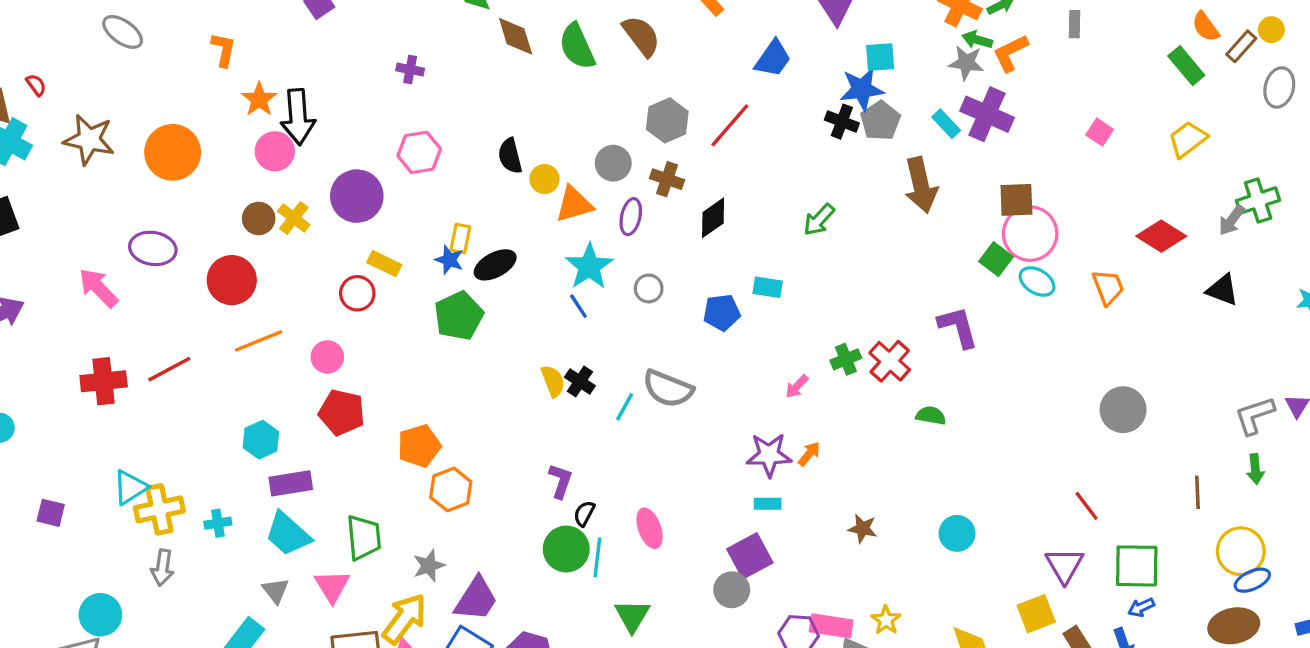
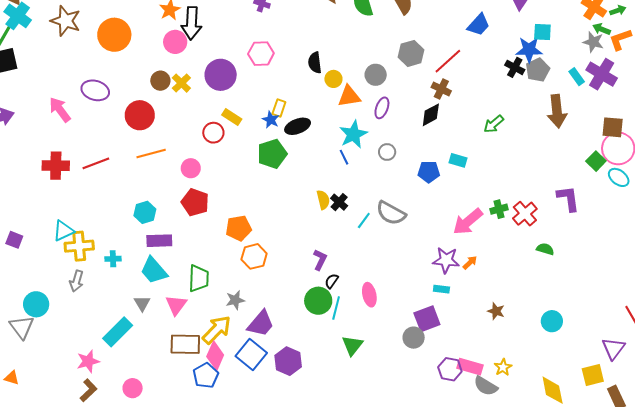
brown cross: (667, 179) -> (441, 89), moved
pink arrow: (797, 386) -> (468, 222), size x2.0

